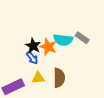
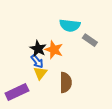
cyan semicircle: (63, 40) -> (70, 25), moved
yellow triangle: (38, 78) -> (40, 73), moved, turned -48

